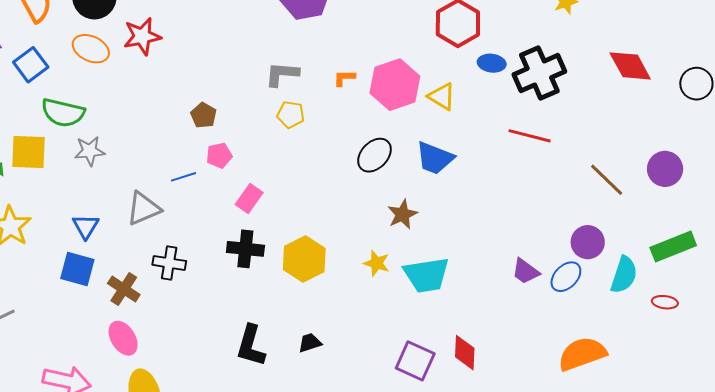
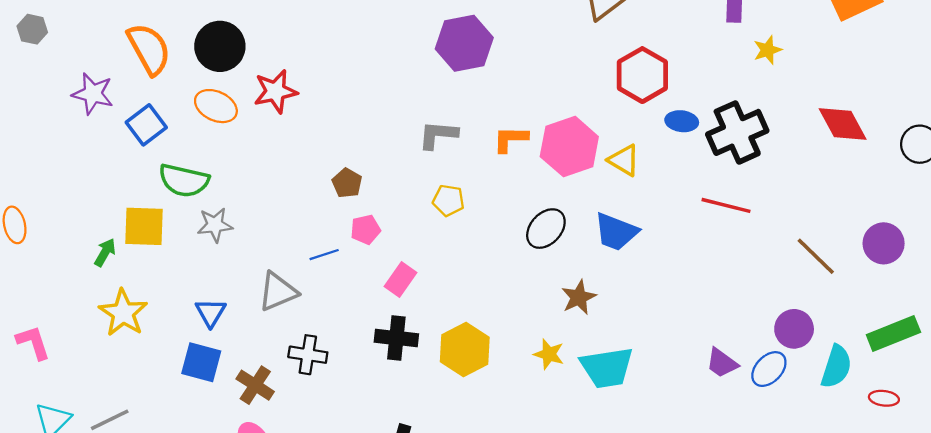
orange L-shape: (344, 78) -> (511, 139), size x1.4
yellow pentagon: (291, 115) -> (448, 200), moved

